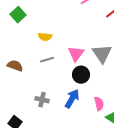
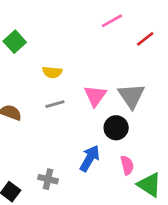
black circle: (81, 75) -> (116, 128), moved
gray cross: (42, 100) -> (48, 179), moved

